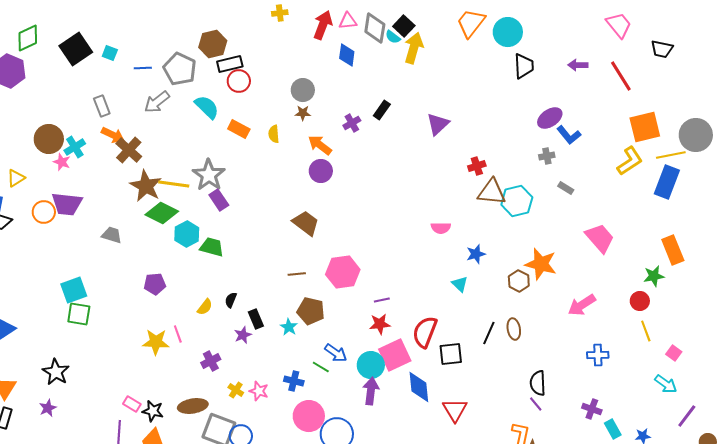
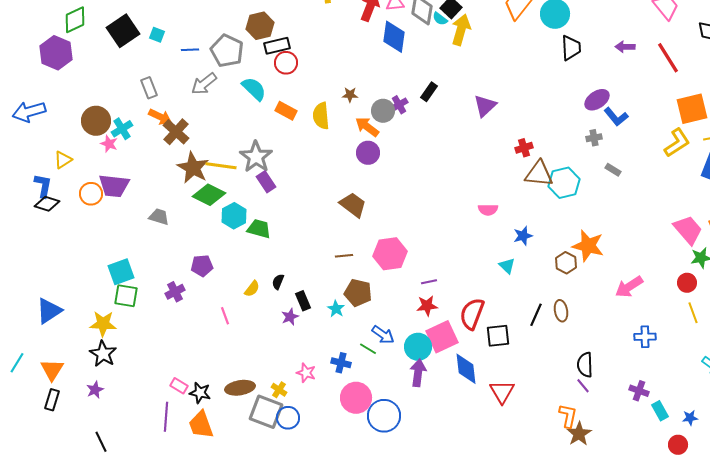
blue diamond: (347, 55) -> (394, 37), size x1.4
gray circle: (303, 90) -> (383, 111), moved
yellow semicircle: (274, 134) -> (321, 116), size x1.5
pink trapezoid: (600, 238) -> (688, 230), moved
yellow star: (156, 342) -> (103, 324), moved
purple cross: (211, 361) -> (175, 292), moved
yellow cross: (236, 390) -> (279, 390), moved

